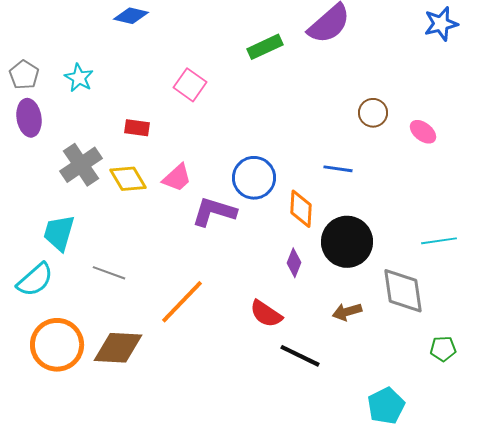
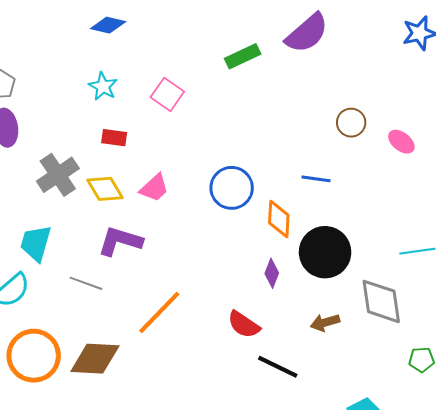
cyan star: (79, 78) -> (103, 86), moved
purple L-shape: (214, 212) -> (120, 241), moved

